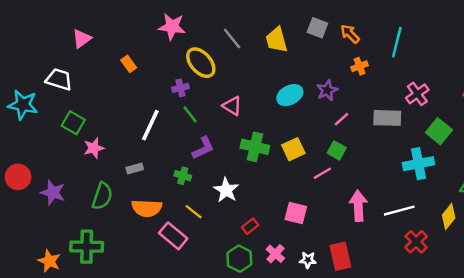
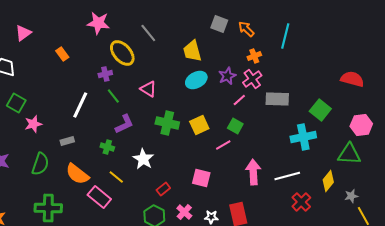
yellow trapezoid: (277, 40) -> (192, 51), moved
pink cross: (417, 94) -> (252, 79), moved
orange semicircle: (147, 208) -> (77, 174), turned 35
green cross: (87, 247) -> (48, 208), moved

